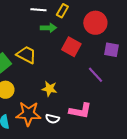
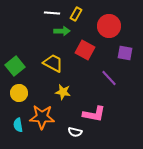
yellow trapezoid: (26, 55) -> (53, 63), moved
white semicircle: (52, 119) -> (75, 132), moved

